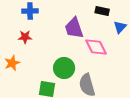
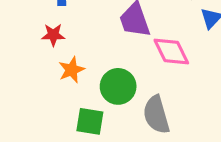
orange star: (12, 63) -> (72, 70), moved

